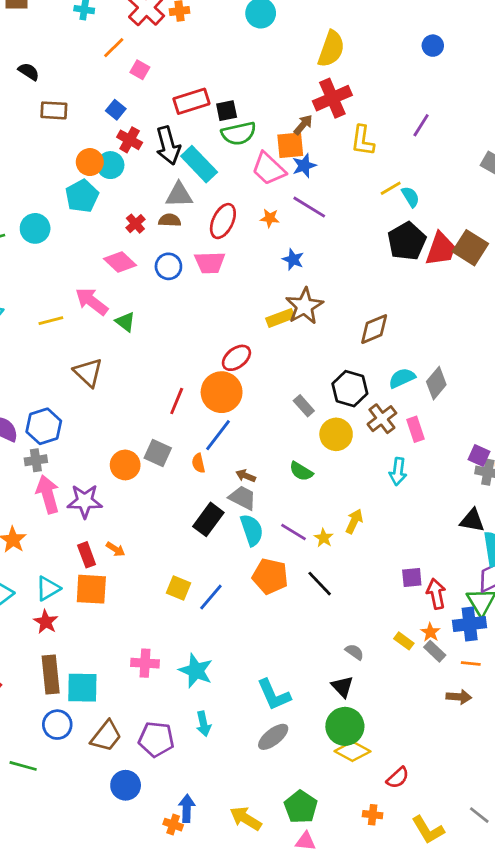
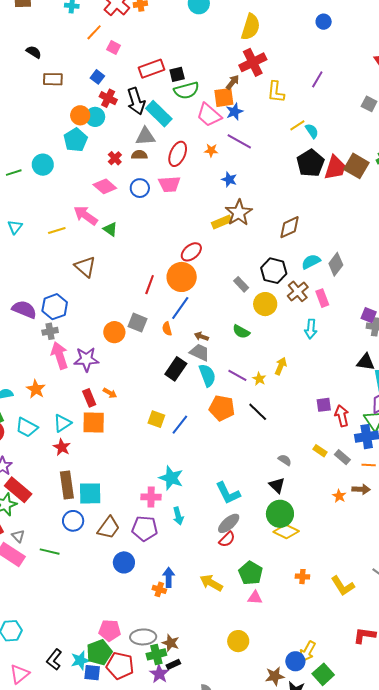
orange star: (430, 632) -> (339, 496), moved
pink cross: (145, 663) -> (151, 497), moved
red semicircle: (398, 778) -> (227, 539), moved

